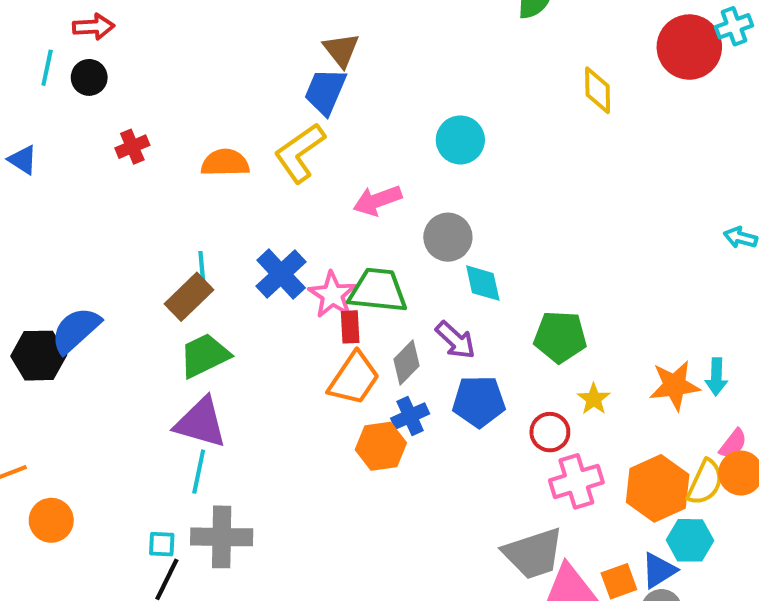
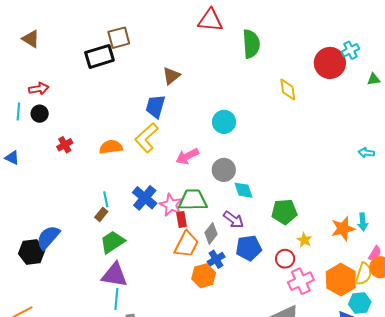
brown triangle: (341, 50) -> (171, 76), moved, turned 36
brown rectangle: (189, 297) -> (101, 214), size x0.6

